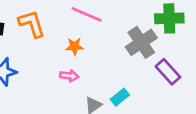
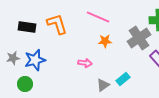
orange star: (75, 46) -> (105, 41), moved

